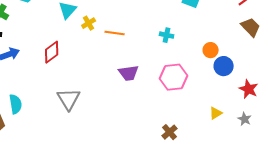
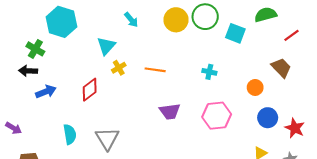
yellow cross: (89, 23) -> (119, 68), moved
brown trapezoid: (251, 27) -> (281, 68), moved
blue circle: (224, 66) -> (268, 118), moved
cyan semicircle: (16, 104) -> (70, 134), moved

